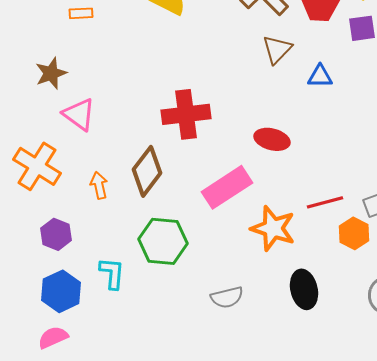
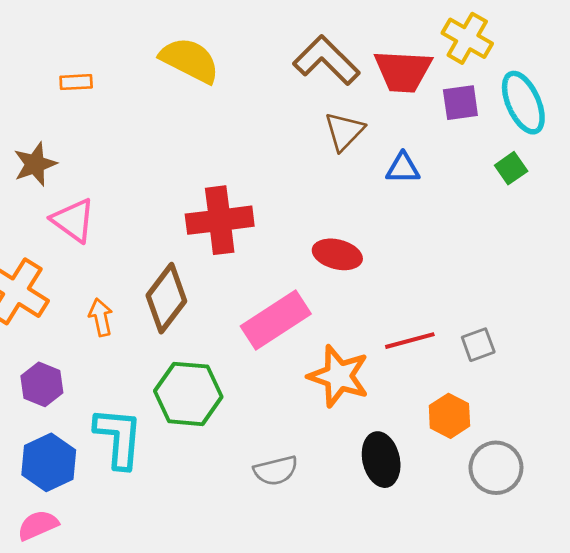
orange hexagon: (354, 233) -> (449, 416), moved
cyan L-shape: (112, 273) -> (118, 438), size x1.4

